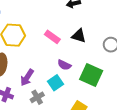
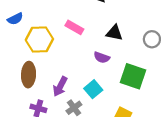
pink rectangle: (52, 37) -> (74, 27), moved
purple semicircle: (64, 65) -> (102, 57), moved

